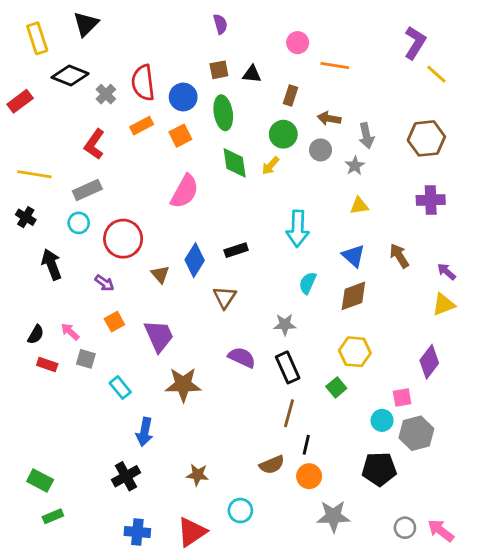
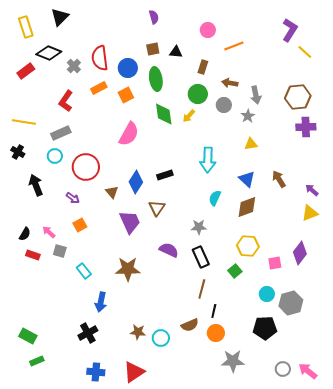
orange line: (335, 66) -> (234, 46), turned -30
red rectangle: (20, 101) -> (26, 71), moved
purple cross: (431, 200) -> (306, 127), moved
purple trapezoid: (159, 336) -> (130, 222), moved
pink square: (402, 397) -> (275, 263), moved
cyan circle: (240, 511) -> (161, 338), moved

